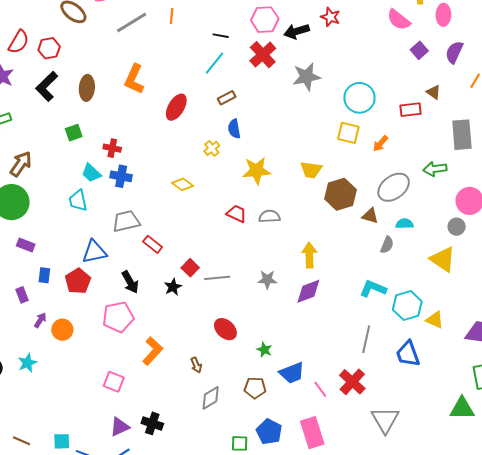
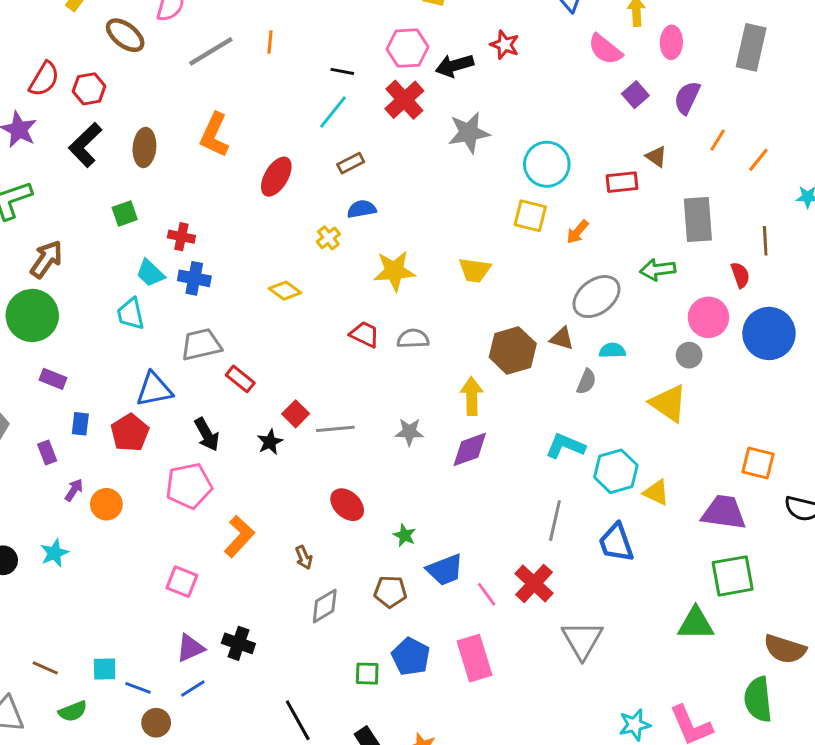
blue semicircle: (234, 129) -> (362, 209), turned 90
brown hexagon: (340, 194) -> (513, 350), moved

